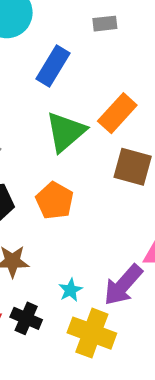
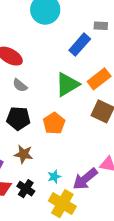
blue rectangle: (53, 66) -> (80, 45), moved

